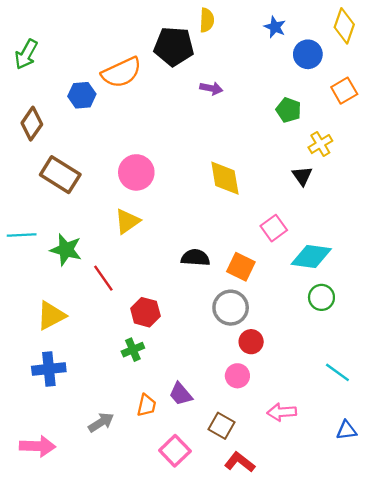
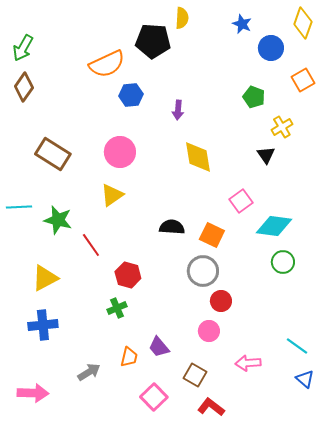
purple arrow: (211, 88) -> (178, 110), moved, turned 84
blue hexagon: (82, 95) -> (131, 95), moved
brown diamond: (32, 124) -> (24, 87), moved
cyan line: (337, 372) -> (297, 346), moved
blue triangle: (346, 430) -> (305, 379), turned 48

